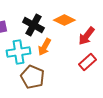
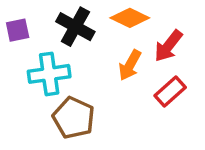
orange arrow: (44, 47) -> (130, 65), moved

